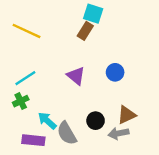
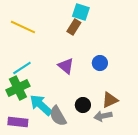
green cross: (21, 101) -> (18, 88), size x1.6
cyan arrow: (47, 121) -> (41, 105), size x1.4
purple rectangle: (33, 140) -> (18, 122), moved

